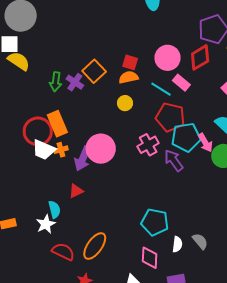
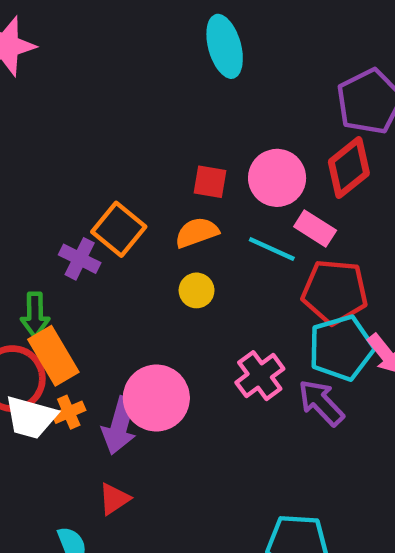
red square: (130, 62) -> (210, 182), moved
green arrow: (56, 82) -> (35, 315), moved
red pentagon: (170, 117) -> (335, 292), moved

